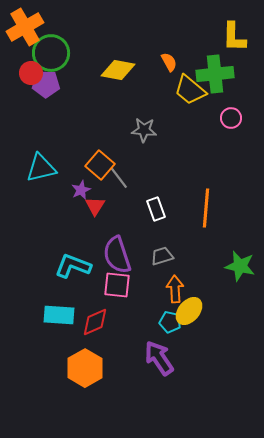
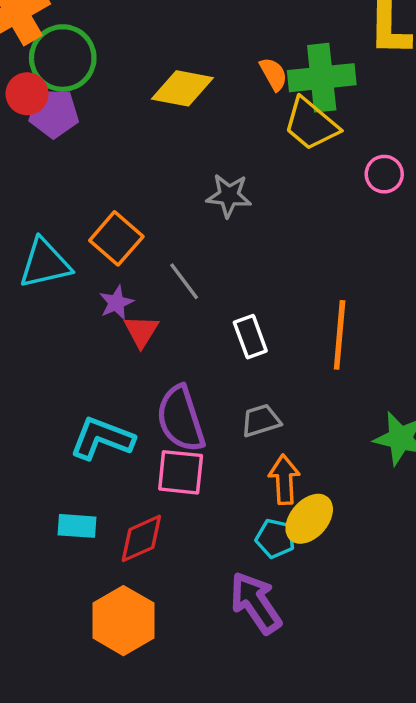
green cross: (215, 74) -> (322, 78), moved
orange square: (100, 165) -> (116, 238), moved
cyan rectangle: (59, 315) -> (77, 526), size x0.7

